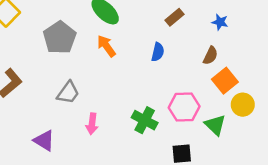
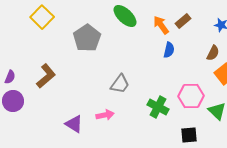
orange arrow: (106, 46) -> (161, 25), moved
gray trapezoid: (68, 93) -> (120, 84), moved
pink arrow: (92, 124) -> (105, 115), moved, turned -108

